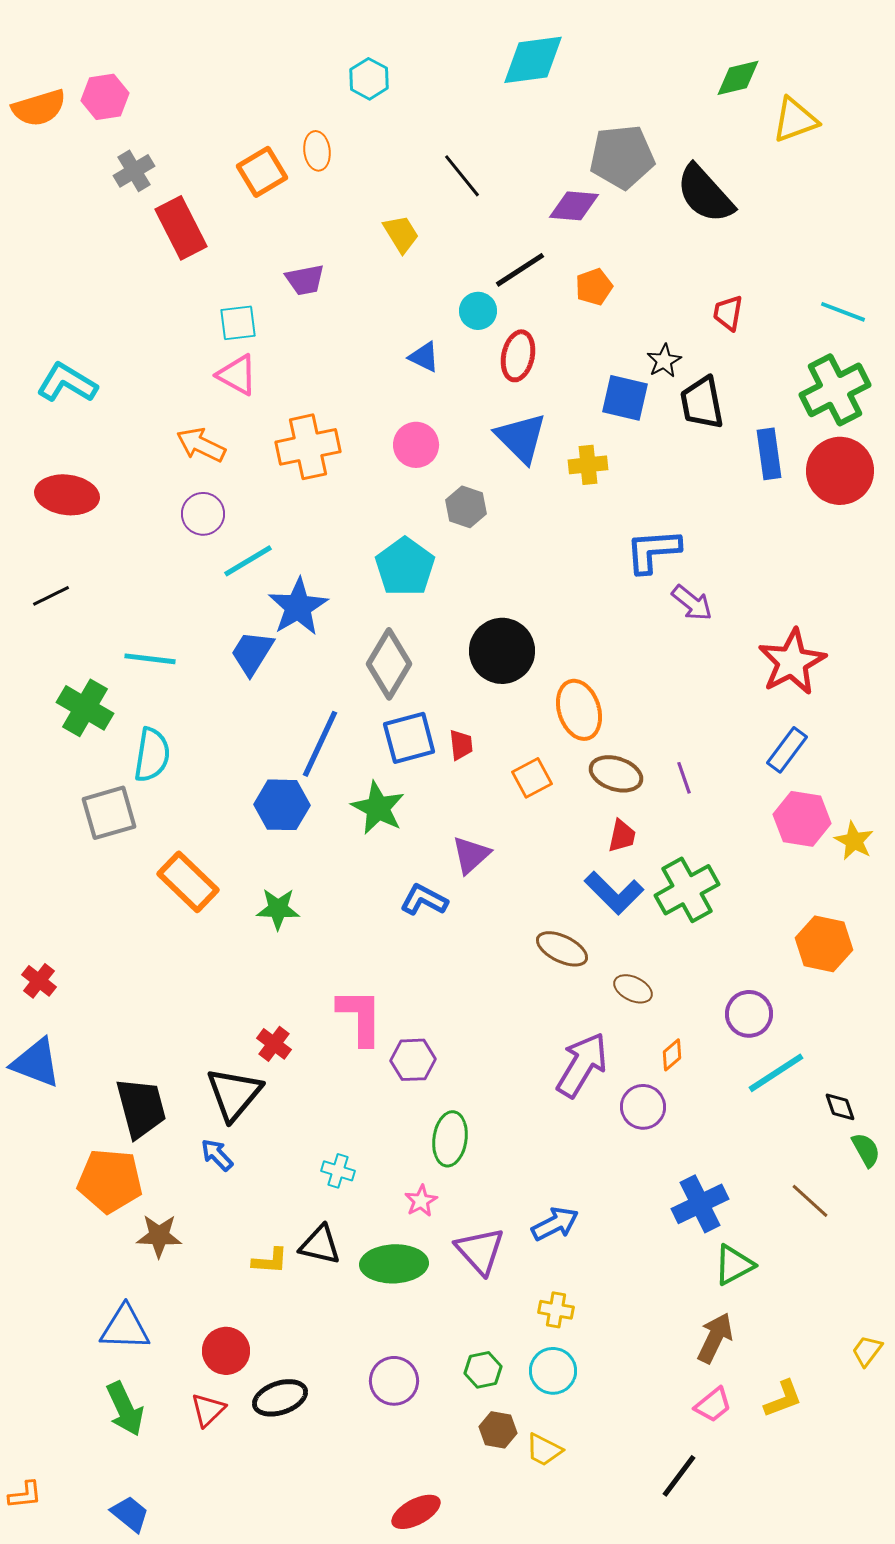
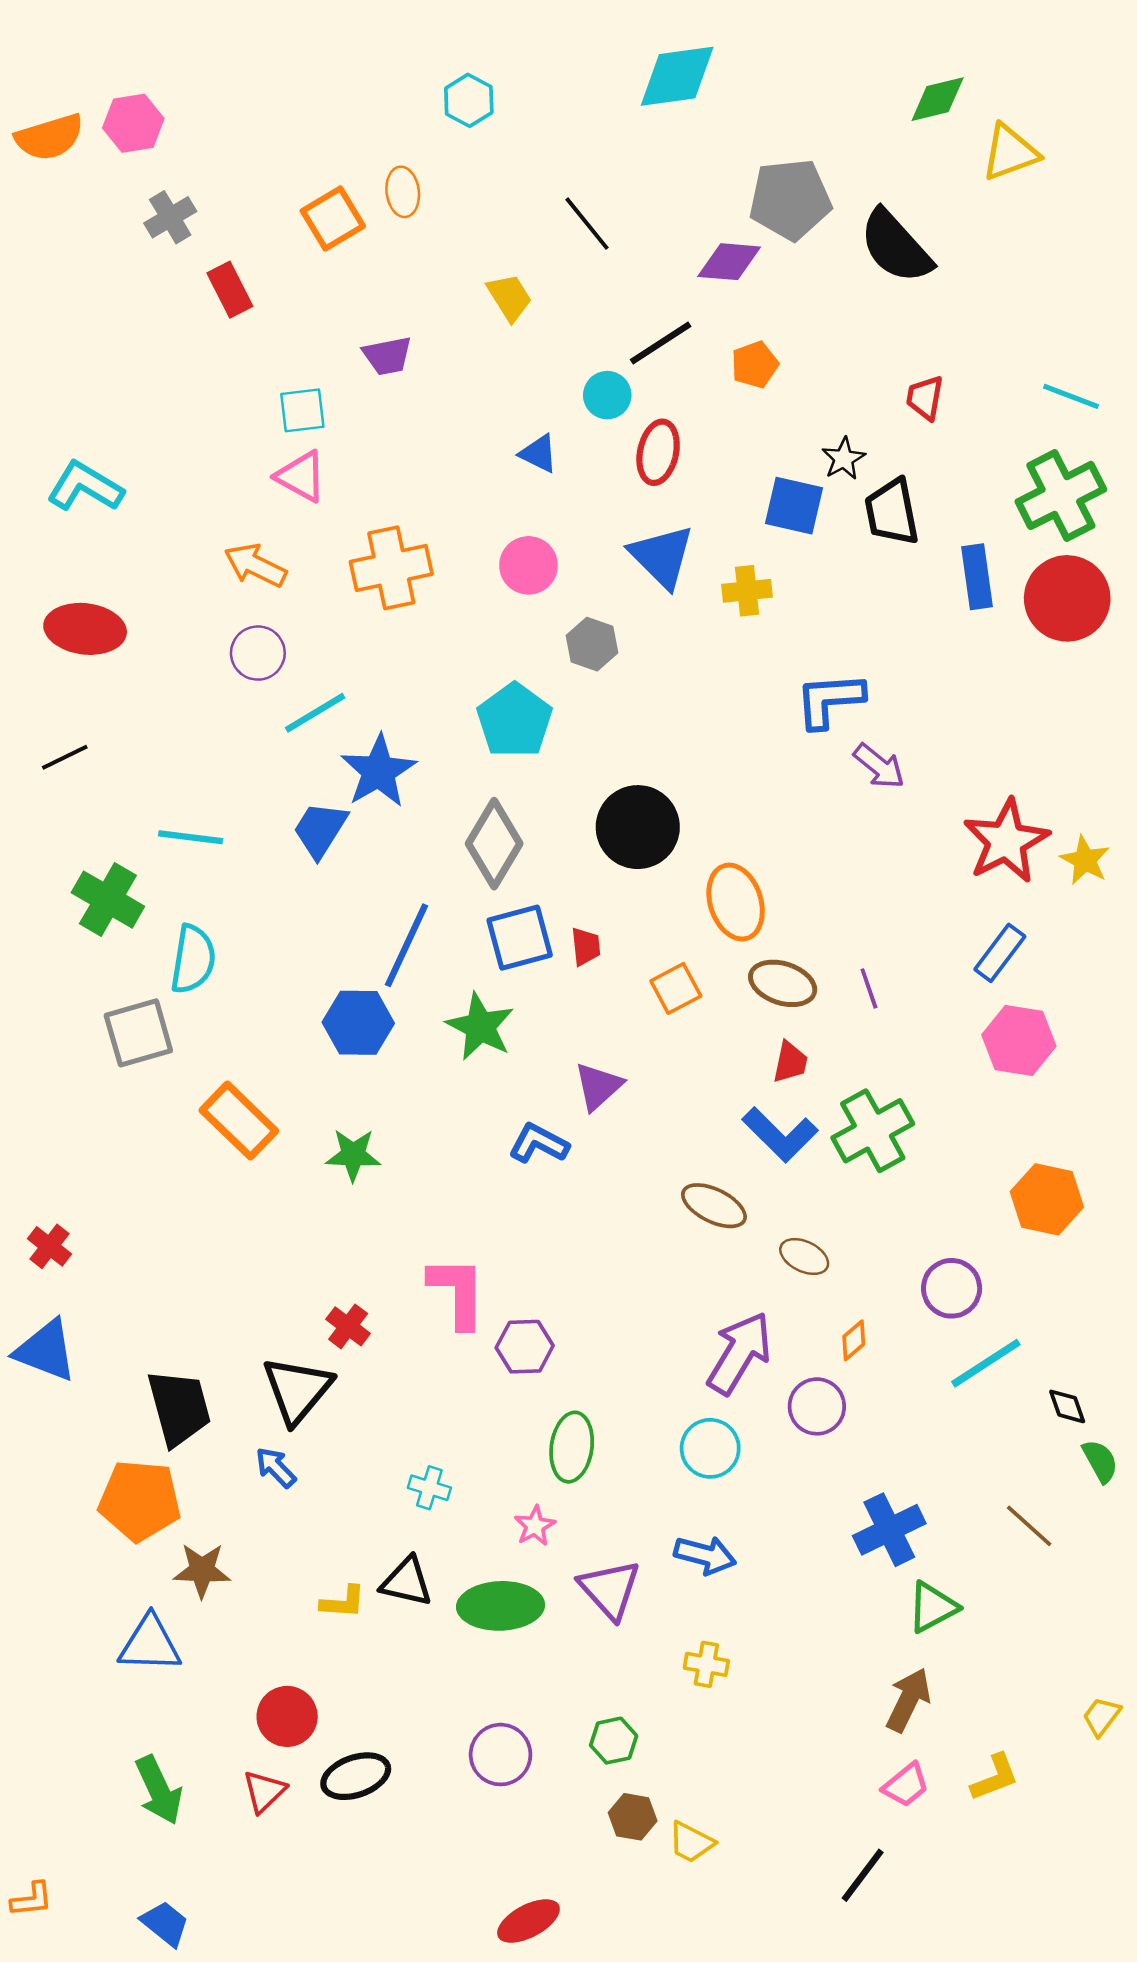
red rectangle: (181, 228) -> (230, 290), size x0.7
yellow star: (854, 841) -> (1085, 860), moved
blue arrow: (555, 1224) -> (705, 1555), turned 42
blue triangle: (125, 1328) -> (150, 1644), moved
cyan circle: (553, 1371) -> (710, 1448), moved

